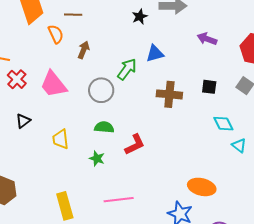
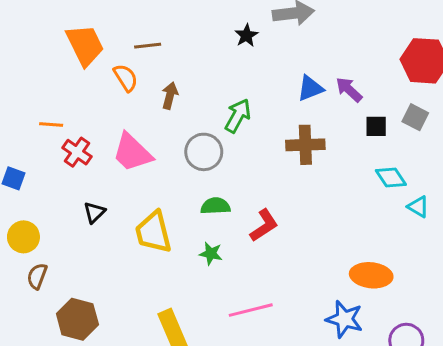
purple arrow: (207, 39) -> (349, 90), moved, turned 30
blue triangle: (155, 54) -> (310, 88), moved
black square: (209, 87) -> (376, 126), moved
yellow trapezoid: (61, 139) -> (153, 232), size x1.4

